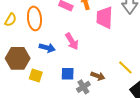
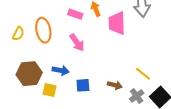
pink arrow: (72, 41) -> (77, 43), moved
blue arrow: (47, 48) -> (61, 70), moved
gray cross: (83, 87) -> (137, 96), moved

